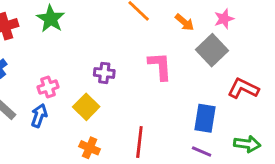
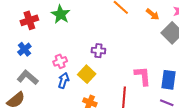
pink L-shape: (160, 66) -> (143, 76), moved
blue arrow: (39, 116) -> (64, 80), moved

